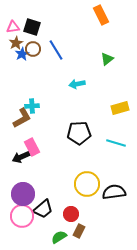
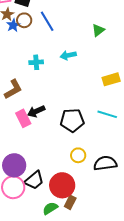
cyan cross: (32, 106) -> (36, 62), moved
black pentagon: (79, 133) -> (72, 120), moved
black arrow: (21, 157) -> (36, 111), moved
yellow circle: (87, 184) -> (78, 155), size x0.6
red circle: (71, 214) -> (62, 185), size x1.6

